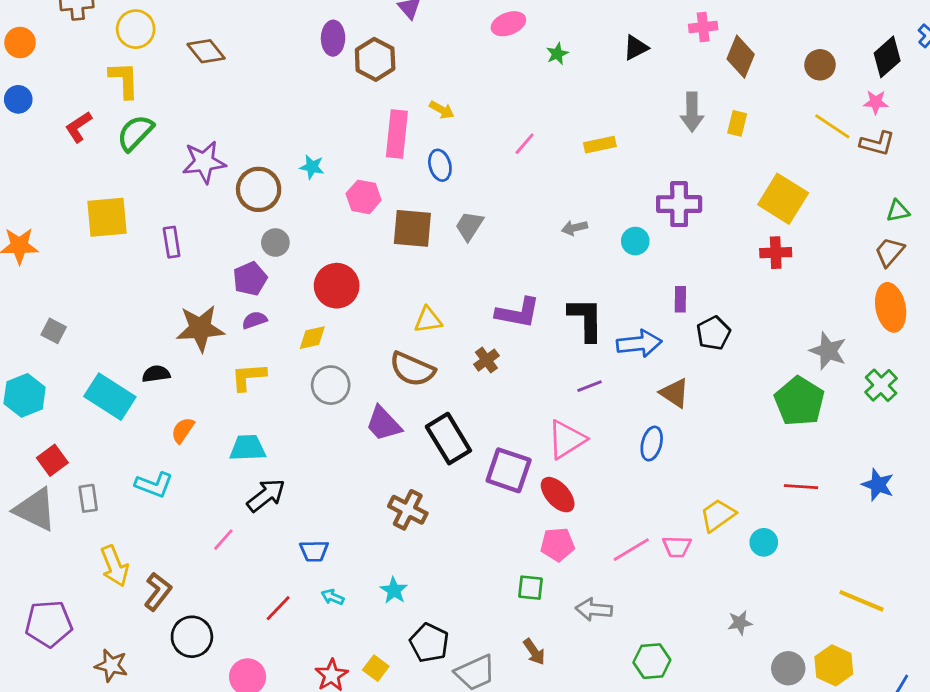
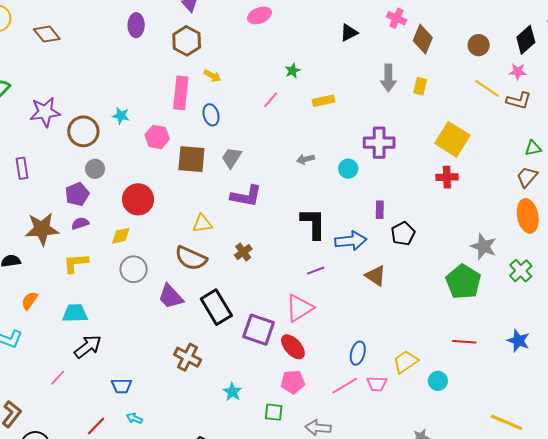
pink cross: (703, 27) -> (396, 18), turned 30
green star: (557, 54) -> (293, 71), moved
brown hexagon: (375, 59) -> (187, 41), moved
purple L-shape: (518, 313) -> (246, 196), moved
blue ellipse: (652, 444) -> (358, 353), moved
cyan star: (394, 590) -> (232, 392), moved

